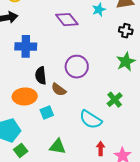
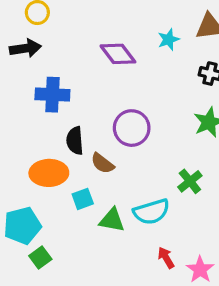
cyan semicircle: (91, 120) -> (151, 212), turned -50
green triangle: (58, 147) -> (112, 220), moved
red arrow: (101, 149) -> (166, 258), turned -32

